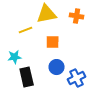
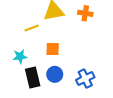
orange square: (53, 42) -> (53, 49), moved
blue circle: (57, 67) -> (55, 74), moved

